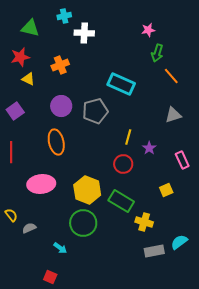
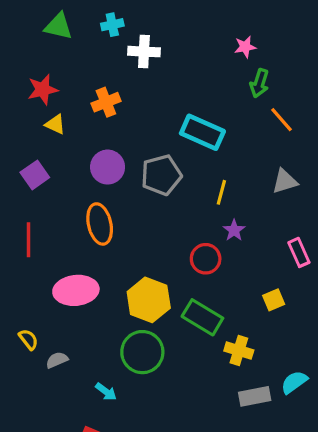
green triangle: (30, 28) -> (59, 26), moved
yellow line: (128, 137) -> (221, 192), moved
purple star: (149, 148) -> (234, 230), moved

